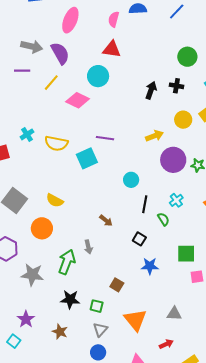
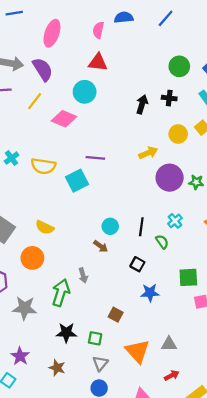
cyan circle: (131, 180) -> (110, 226), moved
gray triangle: (174, 314) -> (169, 344), moved

